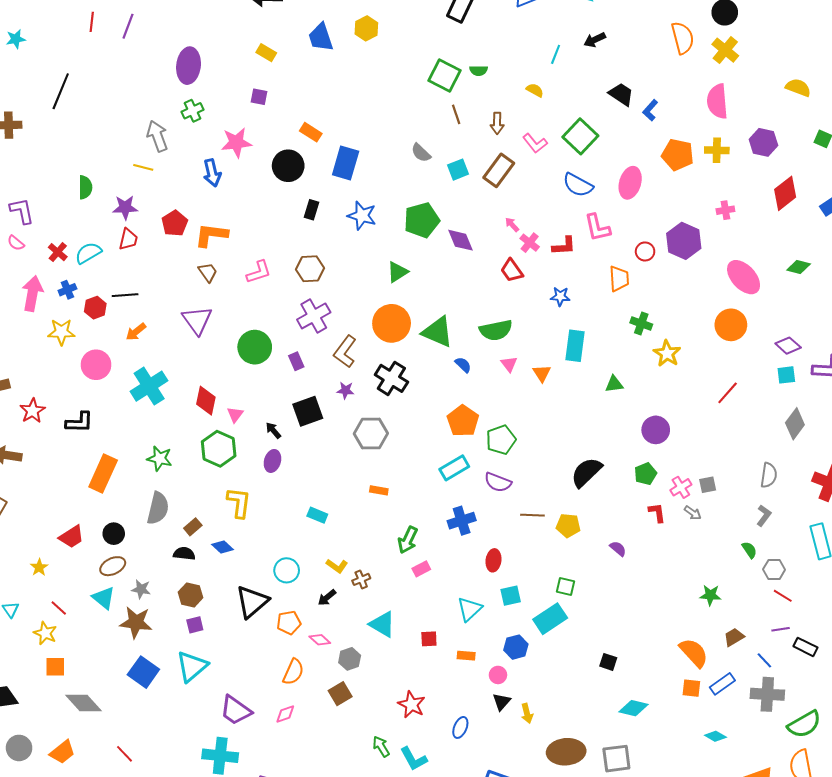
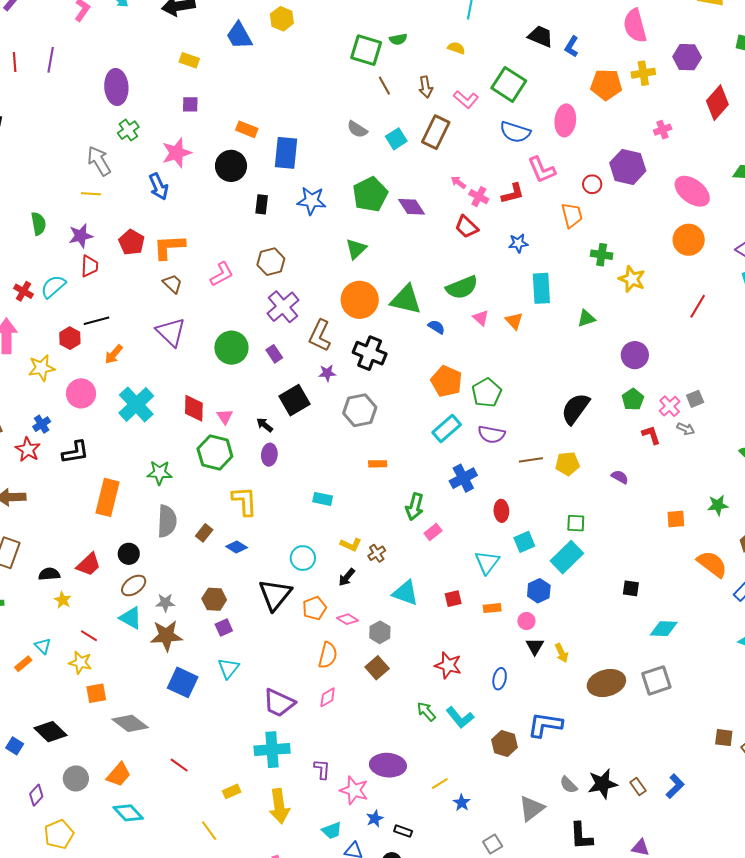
blue cross: (67, 290) -> (42, 424), moved
black semicircle: (184, 554) -> (49, 574), moved
cyan triangle: (192, 666) -> (229, 668), size x0.7
orange square: (691, 688) -> (676, 519), moved

